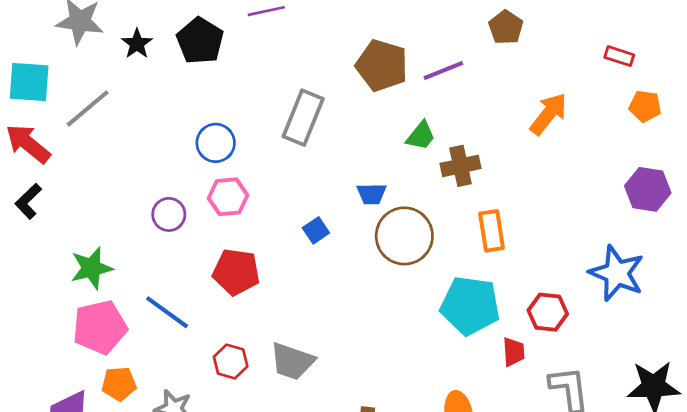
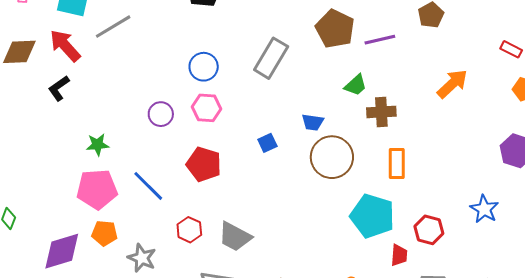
green star: (91, 268) -> (98, 145), size x0.7
blue star: (617, 273) -> (484, 209), size x0.7

